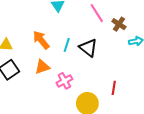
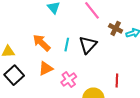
brown cross: (119, 24) -> (116, 28), moved
black triangle: (88, 48) -> (88, 45), turned 42

